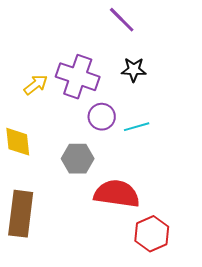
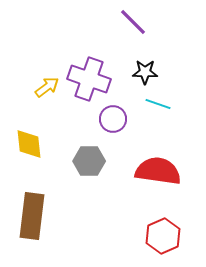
cyan line: (137, 127) -> (158, 104), moved, turned 35
red semicircle: (117, 194) -> (158, 171), moved

